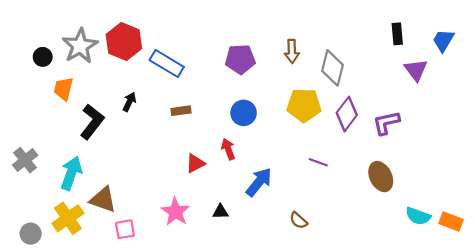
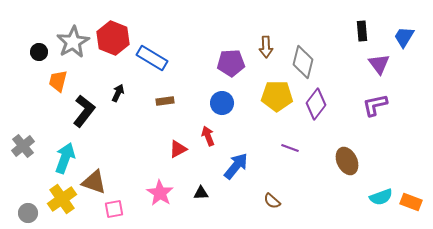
purple pentagon: (240, 59) -> (231, 63), moved
purple L-shape: (386, 123) -> (375, 105), moved
cyan semicircle: (418, 216) -> (381, 197), turned -40

